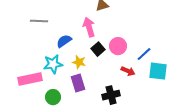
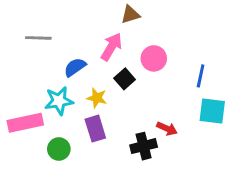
pink arrow: (89, 27) -> (111, 47), turned 48
pink circle: (118, 46) -> (154, 58), moved
blue line: (144, 54) -> (201, 76), moved, turned -35
red arrow: (128, 71) -> (167, 129), moved

